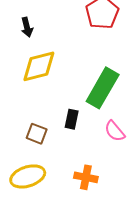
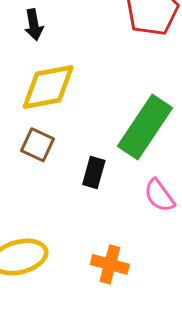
brown square: (37, 134) -> (38, 145), moved

